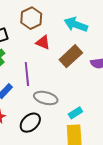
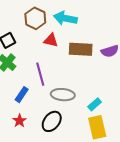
cyan arrow: (76, 25) -> (65, 18), moved
brown rectangle: (71, 56) -> (81, 49), turned 55

